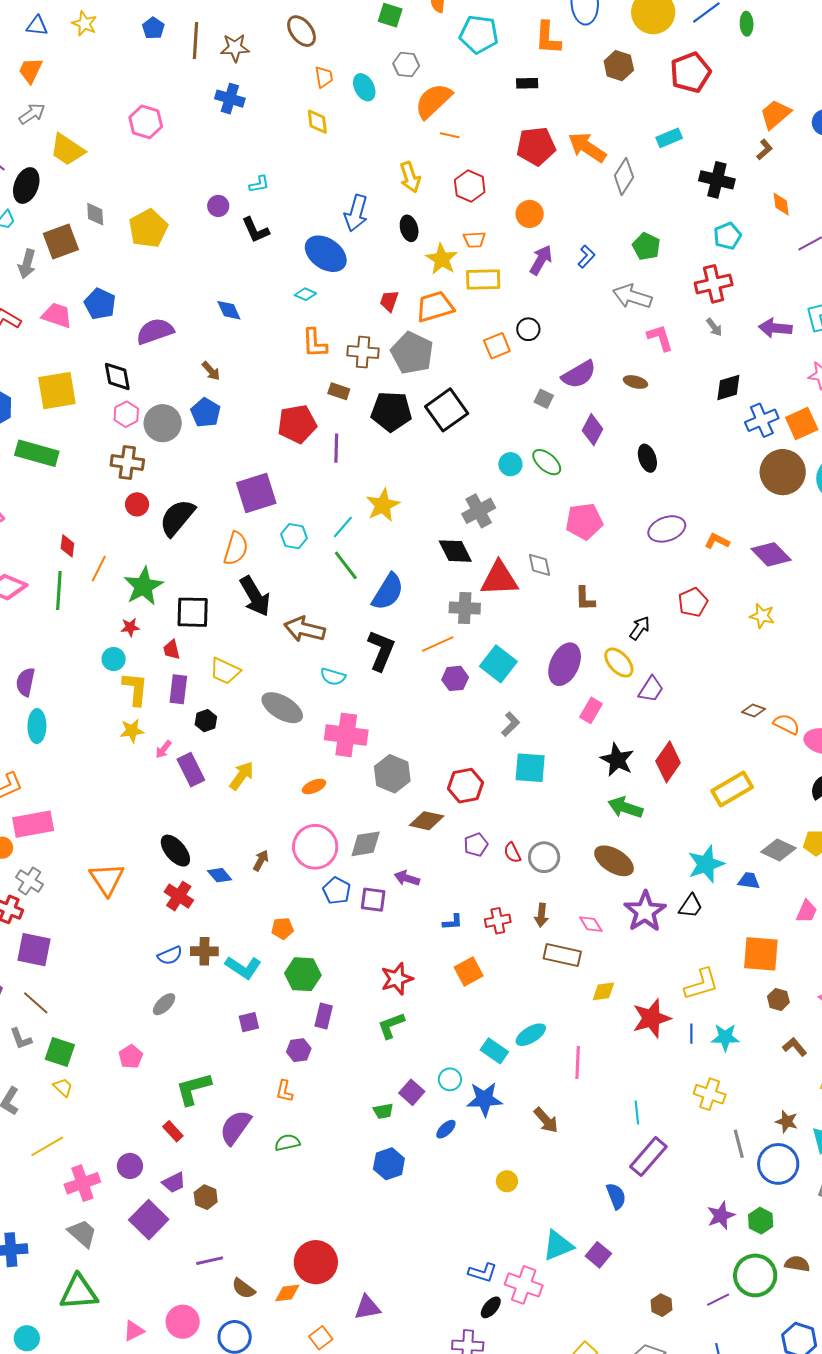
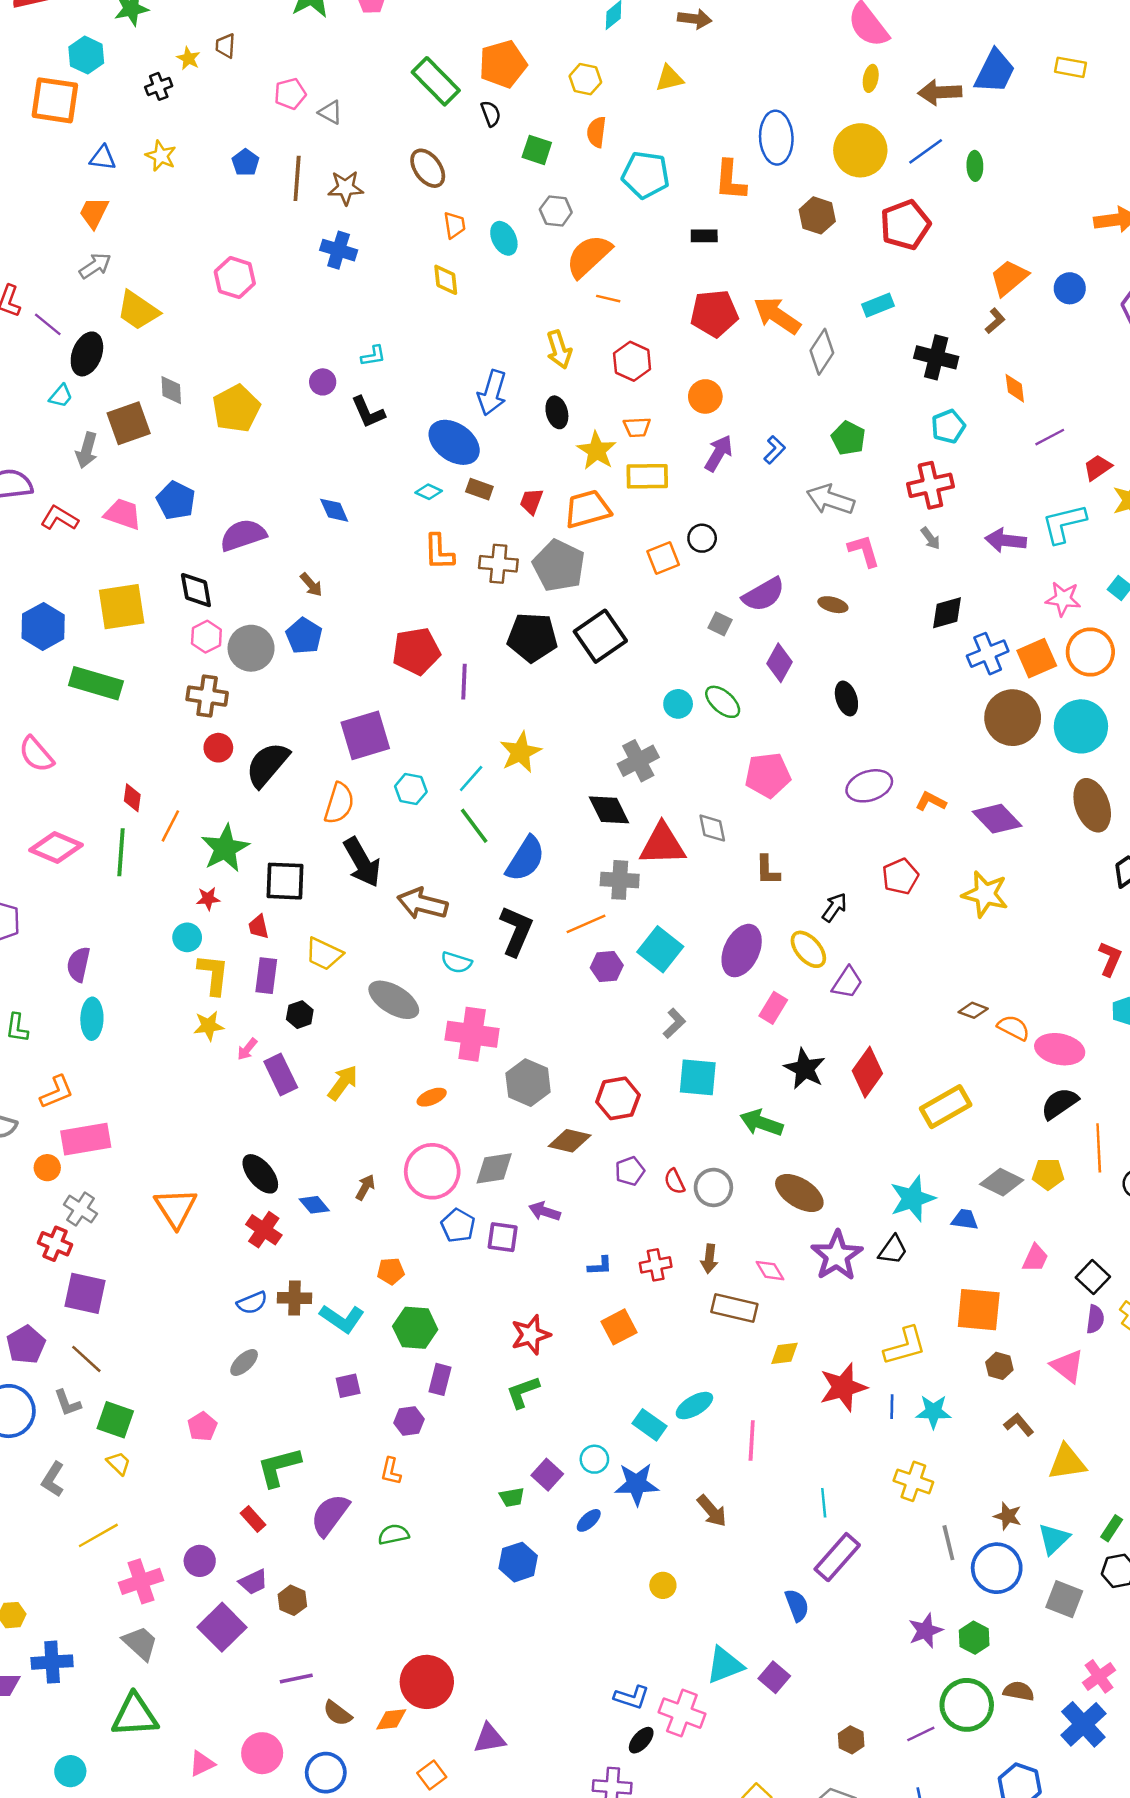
brown rectangle: (339, 391) -> (479, 489), moved
yellow star: (762, 616) -> (985, 894), size x1.5
green arrow: (625, 808) -> (761, 1123), moved

